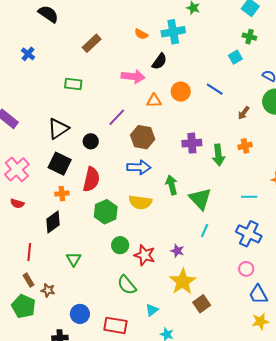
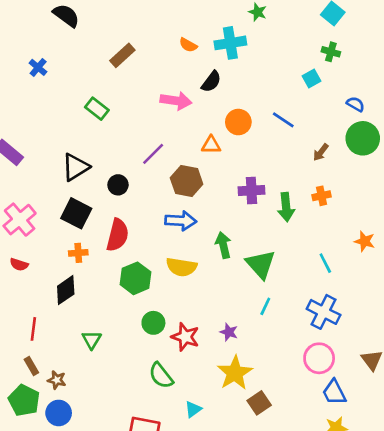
green rectangle: (73, 84) -> (97, 109), turned 30
orange triangle: (154, 101) -> (211, 145), moved
cyan line: (249, 197) -> (325, 263), turned 63
pink circle: (246, 269) -> (319, 358), size x1.5
blue circle: (80, 314) -> (59, 413), moved

